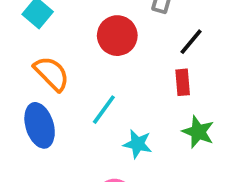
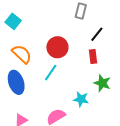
red circle: (117, 36) -> (57, 47), moved
cyan star: (138, 144) -> (81, 99), moved

